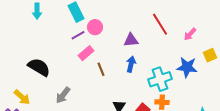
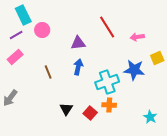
pink arrow: (190, 34) -> (137, 37), turned 40
purple line: (78, 35) -> (16, 35), moved
pink rectangle: (86, 53) -> (15, 57), moved

